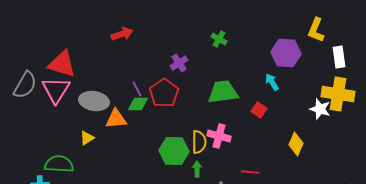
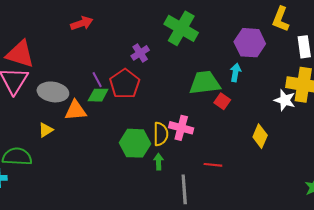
green cross: (219, 39) -> (181, 28), size x2.0
cyan arrow: (272, 82) -> (236, 72), turned 42
green trapezoid: (223, 92) -> (205, 83), moved

